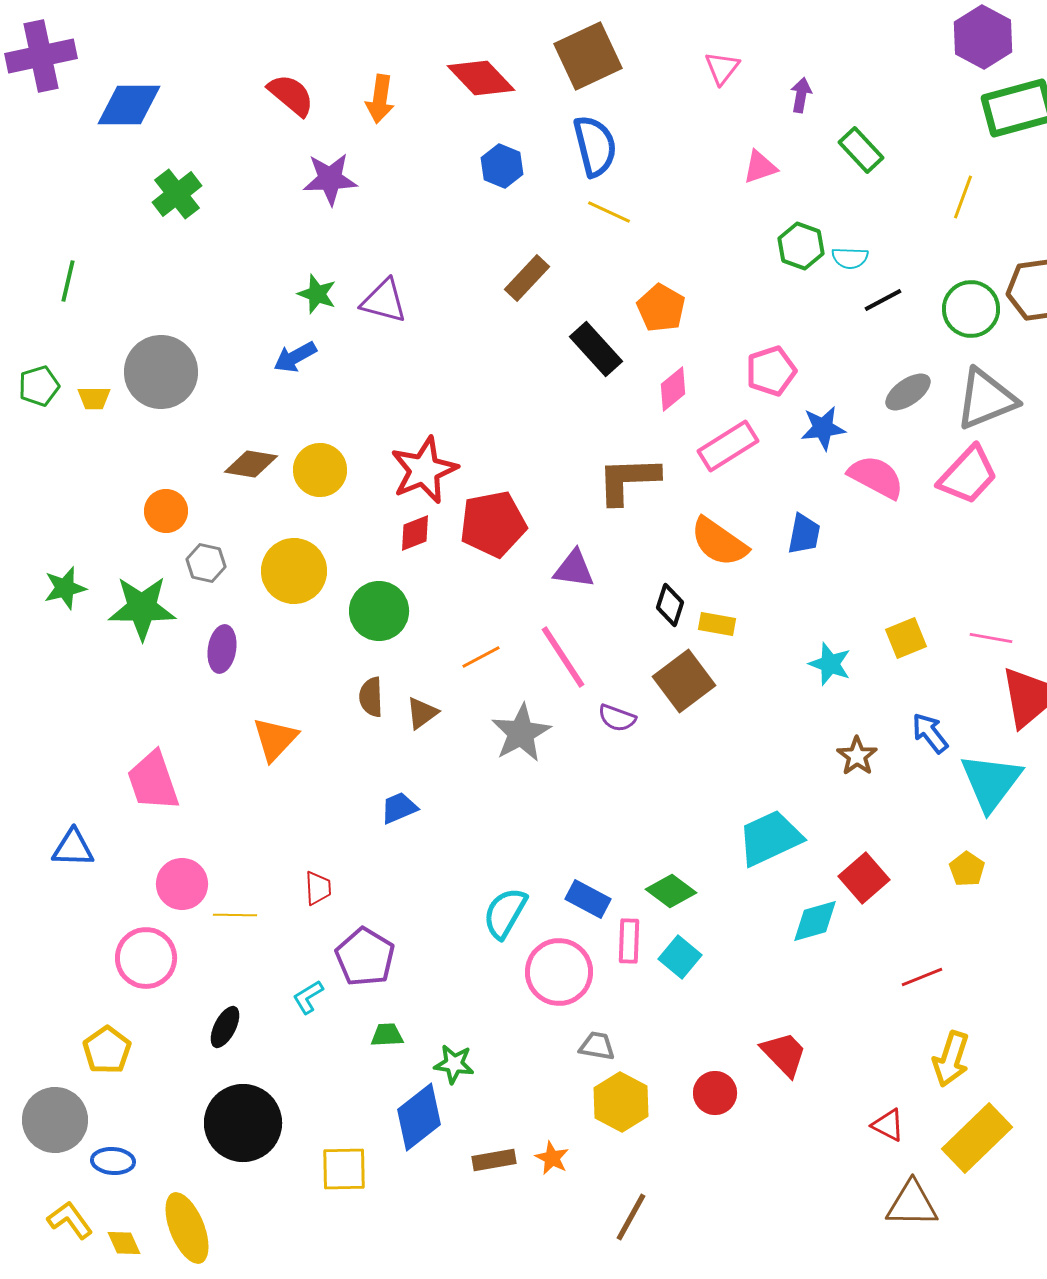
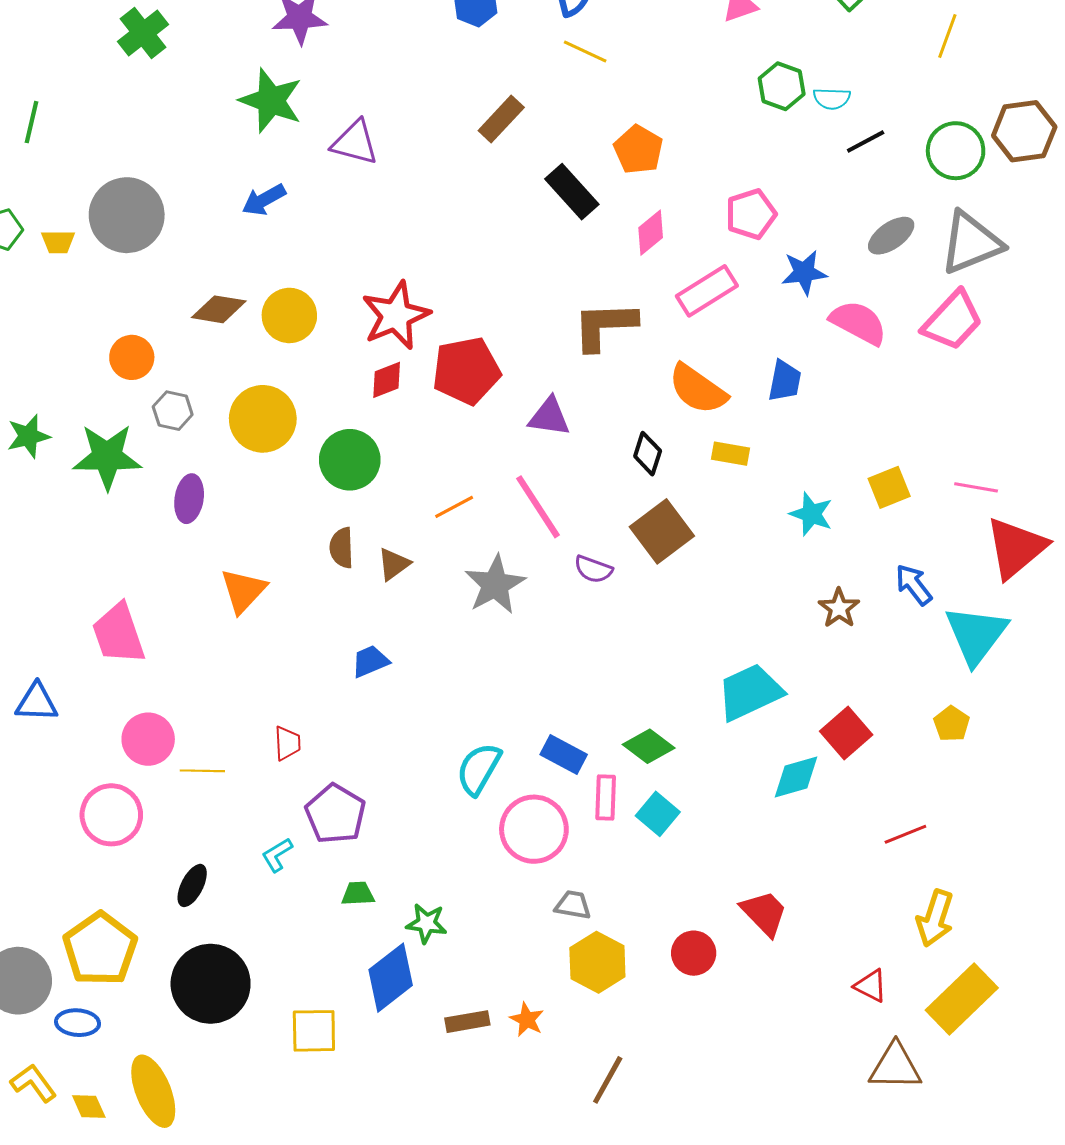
green star: (317, 294) -> (271, 101), moved, size x1.6
yellow rectangle: (717, 624) -> (730, 454), moved
yellow pentagon: (107, 1050) -> (100, 949), moved, size x1.5

